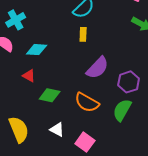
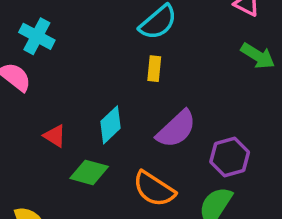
cyan cross: (16, 20) -> (37, 36), turned -36
cyan diamond: (37, 50) -> (111, 125), moved, turned -50

